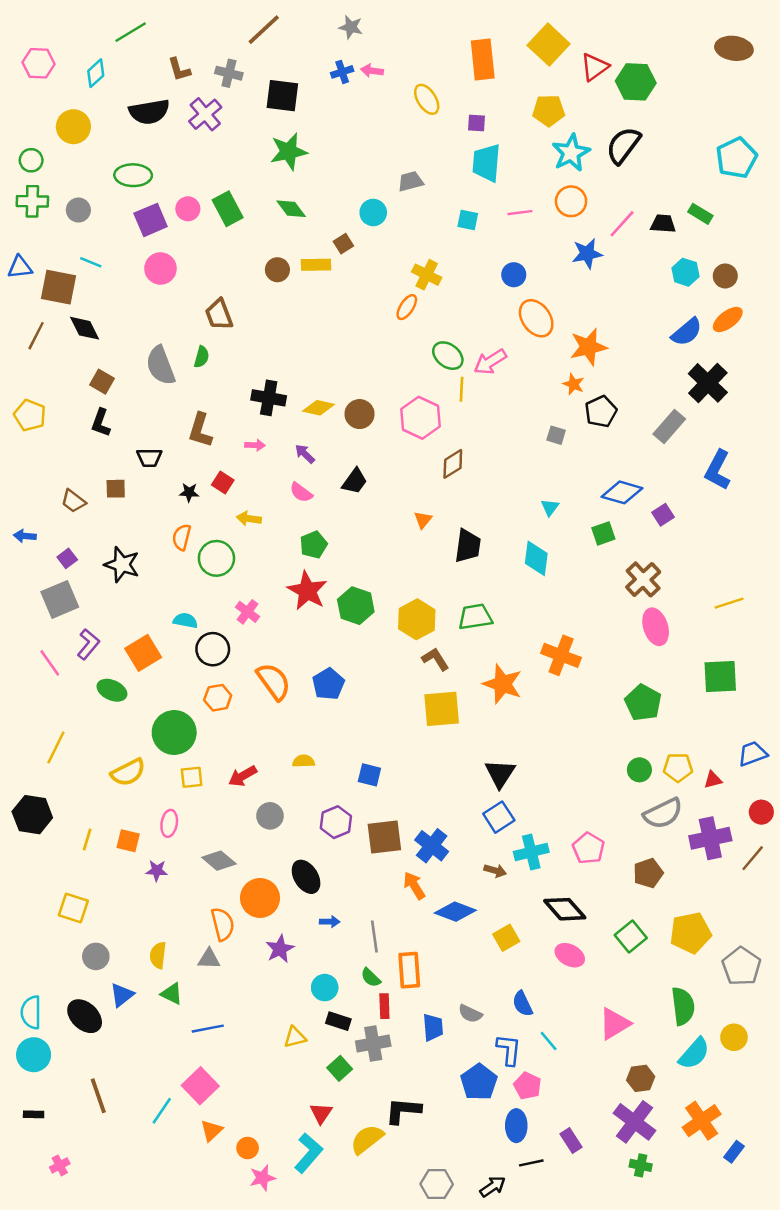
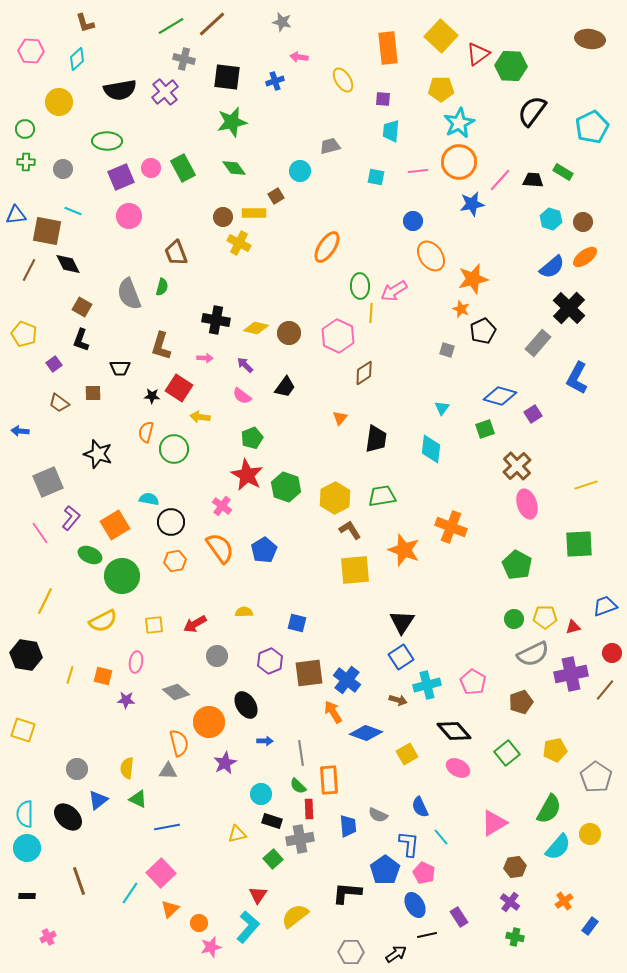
green line: (131, 32) -> (171, 26), moved
brown L-shape: (179, 69) -> (85, 23), moved
blue cross: (342, 72) -> (275, 81), moved
black semicircle: (623, 145) -> (532, 111), moved
cyan trapezoid: (486, 163) -> (391, 131), size x0.7
green cross: (32, 201) -> (26, 162), size x0.7
orange circle: (571, 201) -> (459, 162), size x1.4
yellow cross: (427, 275) -> (239, 243), moved
orange ellipse: (407, 307) -> (327, 247), size x1.5
green ellipse: (448, 356) -> (360, 286), turned 50
red square: (223, 482) -> (179, 388), size x1.5
purple square: (67, 558) -> (54, 364), moved
pink cross: (248, 612) -> (222, 506), moved
green circle: (174, 733) -> (122, 576), moved
yellow square: (73, 908) -> (23, 730), moved
yellow pentagon: (690, 933) -> (555, 750), size x0.7
green semicircle: (683, 1006) -> (549, 809), turned 36
black L-shape: (403, 1111) -> (347, 893), moved
orange cross: (702, 1121) -> (564, 901), size x0.6
purple cross: (634, 1122) -> (510, 902), size x0.6
blue ellipse: (516, 1126) -> (415, 905), turned -30

